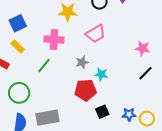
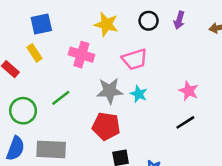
gray star: (82, 62) -> (110, 91), size x1.5
green line: (44, 65) -> (61, 98), moved
cyan star: (101, 74) -> (139, 94), moved

